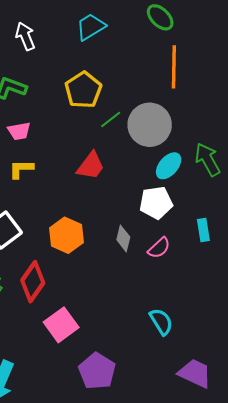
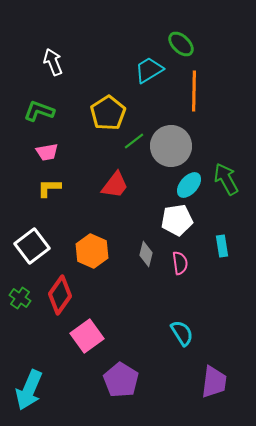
cyan trapezoid: (91, 27) -> (149, 70), moved
pink semicircle: (159, 248) -> (180, 263), turned -55
purple trapezoid: (195, 373) -> (214, 382), turned 72

